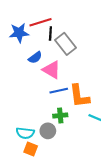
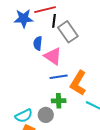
blue semicircle: (35, 58) -> (38, 43), turned 128
orange L-shape: (79, 96) -> (78, 83), turned 35
cyan semicircle: (25, 133) -> (24, 116), turned -36

